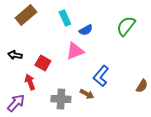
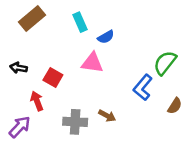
green semicircle: (126, 26) -> (165, 63), moved
pink triangle: (75, 51) -> (92, 63), turned 30
blue L-shape: (101, 76) -> (143, 87), moved

